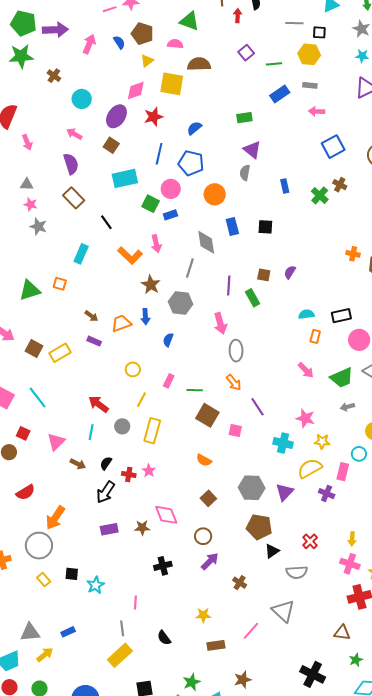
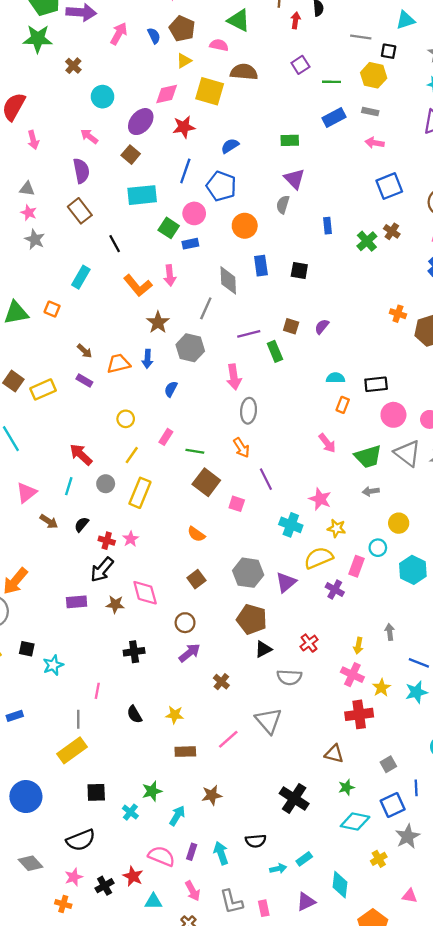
purple line: (229, 285) -> (249, 334), turned 66
black arrow: (106, 492) -> (102, 570), moved
black semicircle: (164, 638) -> (134, 714), moved

